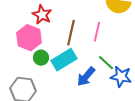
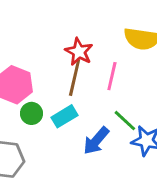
red star: (42, 15) -> (79, 52), moved
cyan rectangle: (64, 60) -> (65, 116), size x0.7

